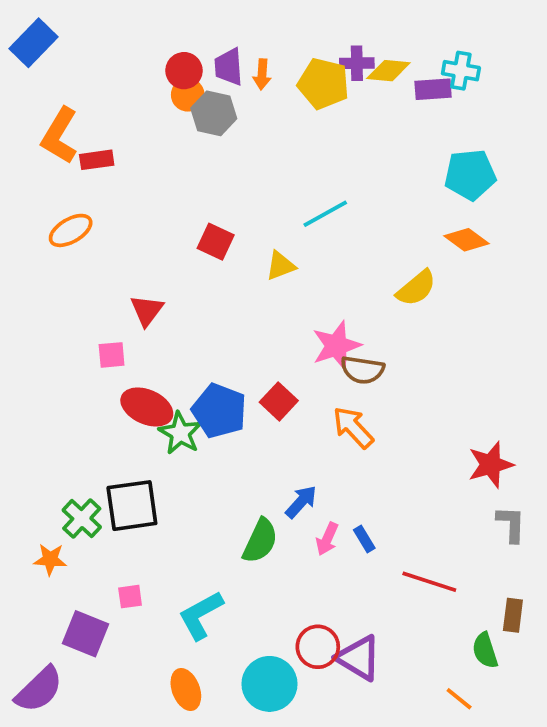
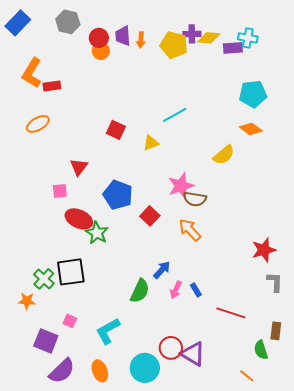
gray hexagon: (214, 113) -> (68, 22), moved
blue pentagon: (219, 411) -> (118, 195), moved
pink square: (130, 597) -> (70, 321), turned 32
purple semicircle: (39, 689) -> (62, 371), moved

